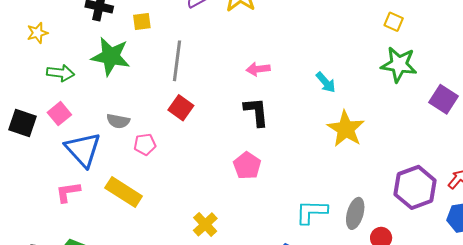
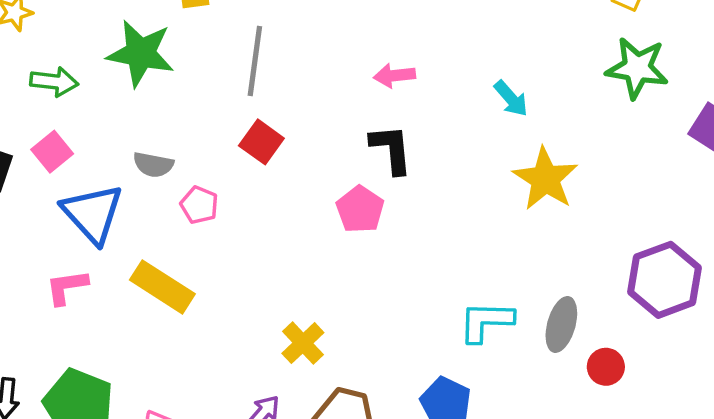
pink pentagon: (145, 144) -> (199, 205), turned 30
pink pentagon: (247, 166) -> (360, 209), moved

